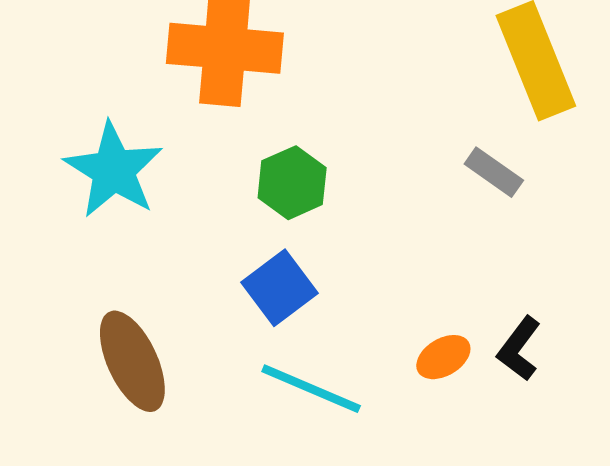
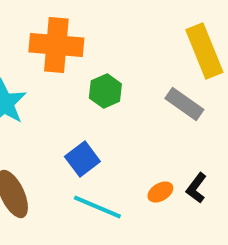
gray rectangle: (494, 172) -> (184, 104), size x1.4
green hexagon: (292, 183) -> (105, 91), moved

